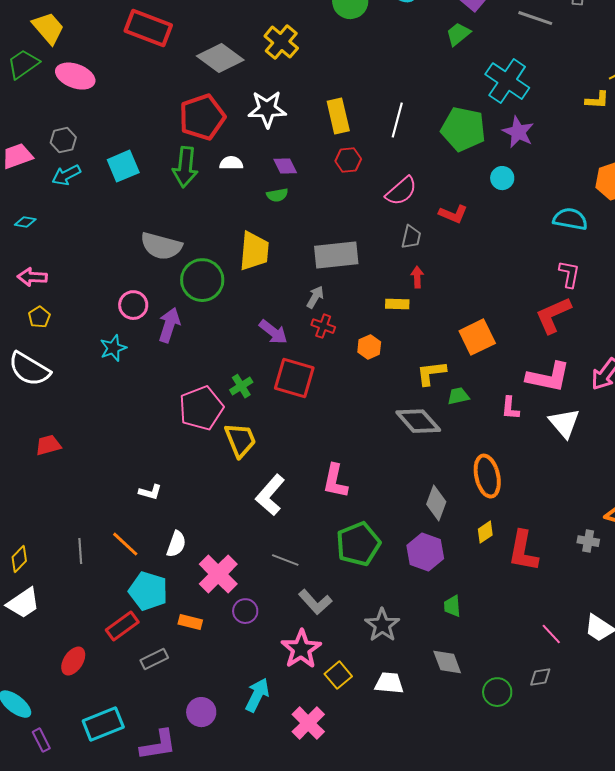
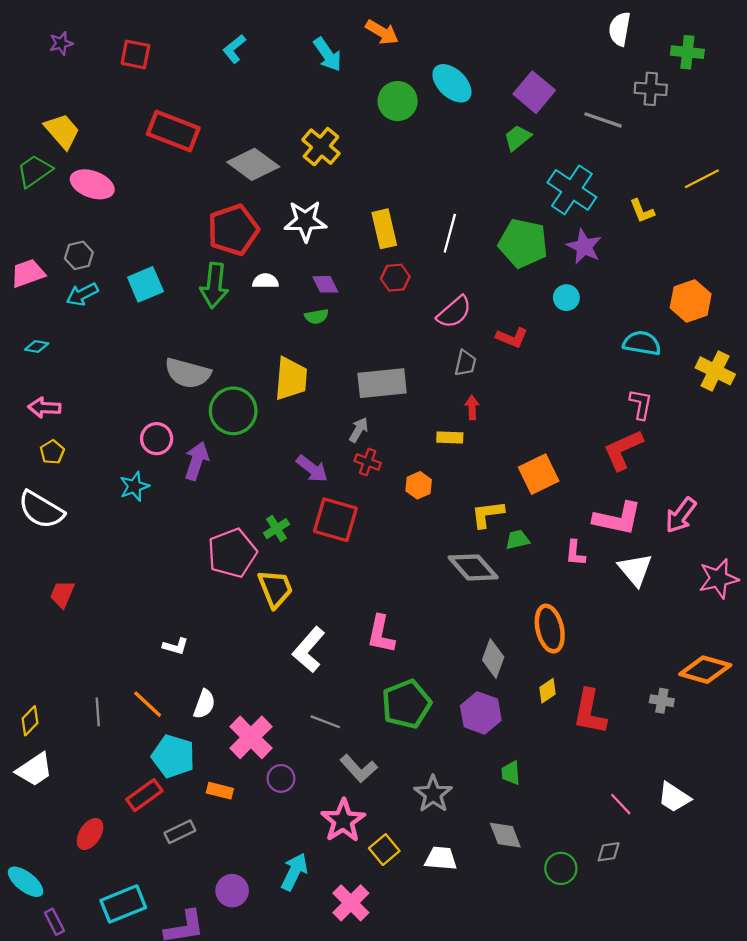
yellow L-shape: (597, 100) -> (642, 211), moved, turned 65
red trapezoid: (48, 445) -> (62, 594), turned -52

